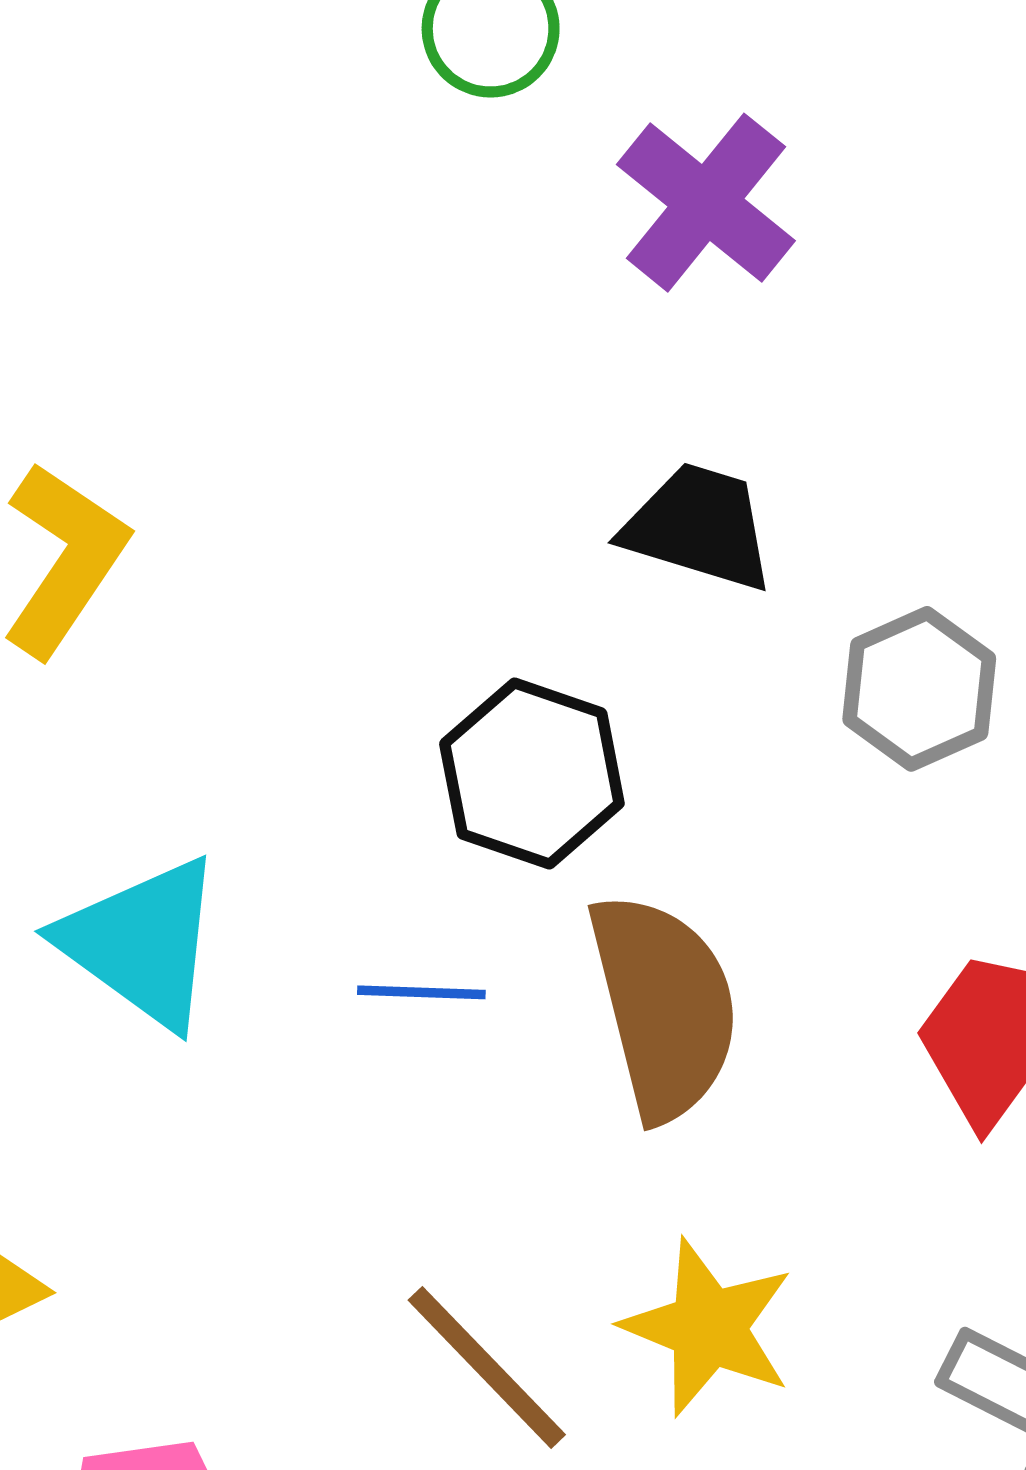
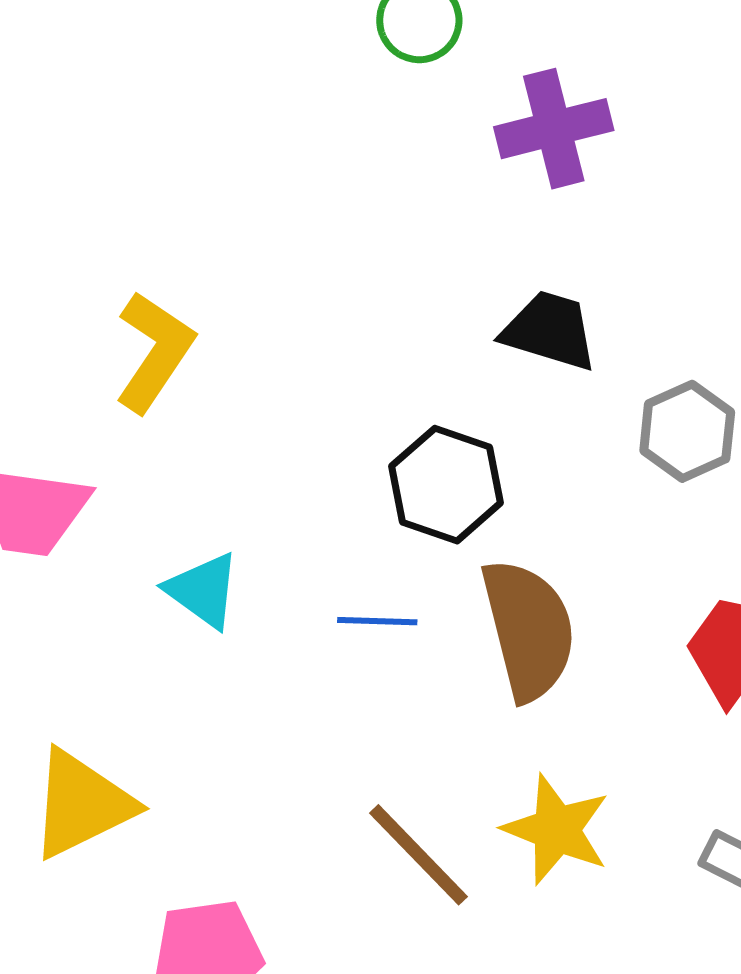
purple cross: (706, 203) -> (554, 129), turned 37
cyan triangle: (142, 943) -> (203, 590), size x0.7

